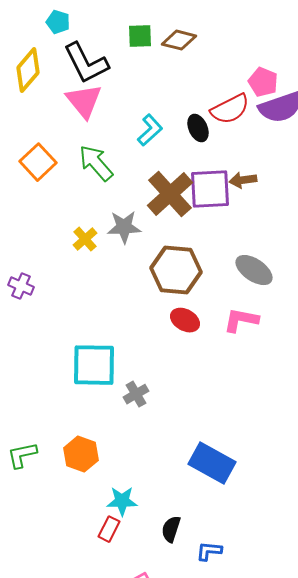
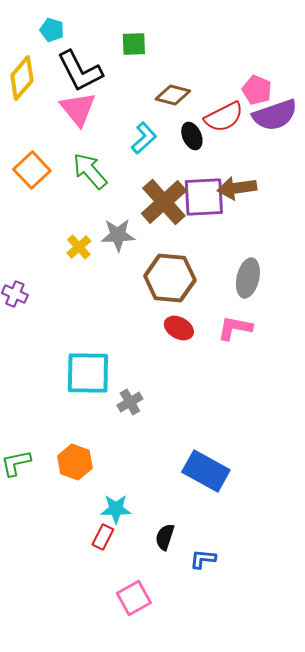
brown diamond: (179, 40) -> (173, 95), moved
brown arrow: (243, 180) -> (237, 188), size x1.4
gray ellipse: (254, 270) -> (248, 278), turned 69

